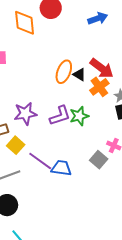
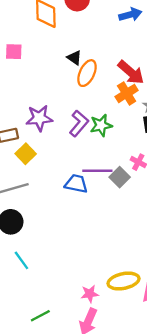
black triangle: (79, 75) -> (74, 58), moved
purple L-shape: (60, 116) -> (79, 123), turned -35
purple line: (40, 161) -> (97, 171), moved, turned -40

